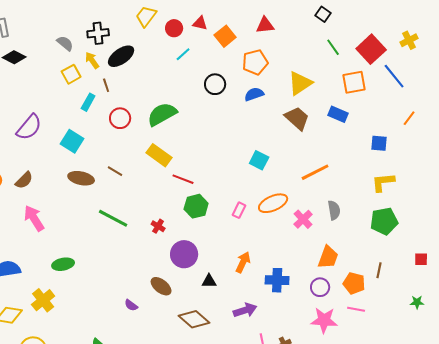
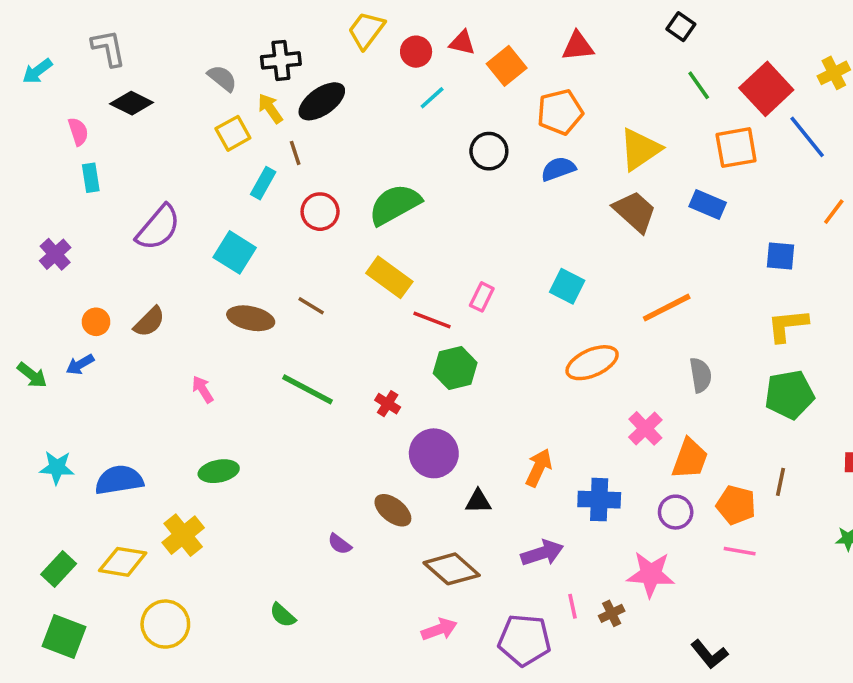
pink rectangle: (239, 210) -> (482, 297), moved
pink arrow: (34, 218) -> (203, 389), moved, size x0.6
pink cross: (303, 219) -> (645, 428), moved
pink star: (324, 320) -> (651, 574), moved

